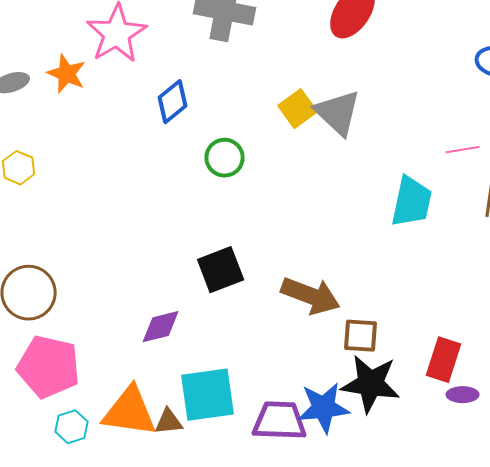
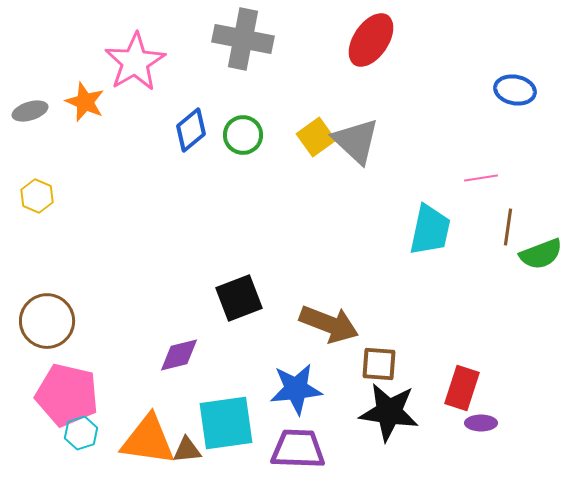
green circle: (225, 158) -> (243, 135), moved
blue star: (324, 408) -> (296, 389), moved
cyan hexagon: (72, 427) -> (81, 433), moved

